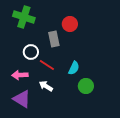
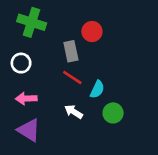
white circle: (31, 52) -> (21, 63), moved
red line: (47, 65) -> (72, 78), moved
white arrow: (46, 86) -> (74, 112), moved

